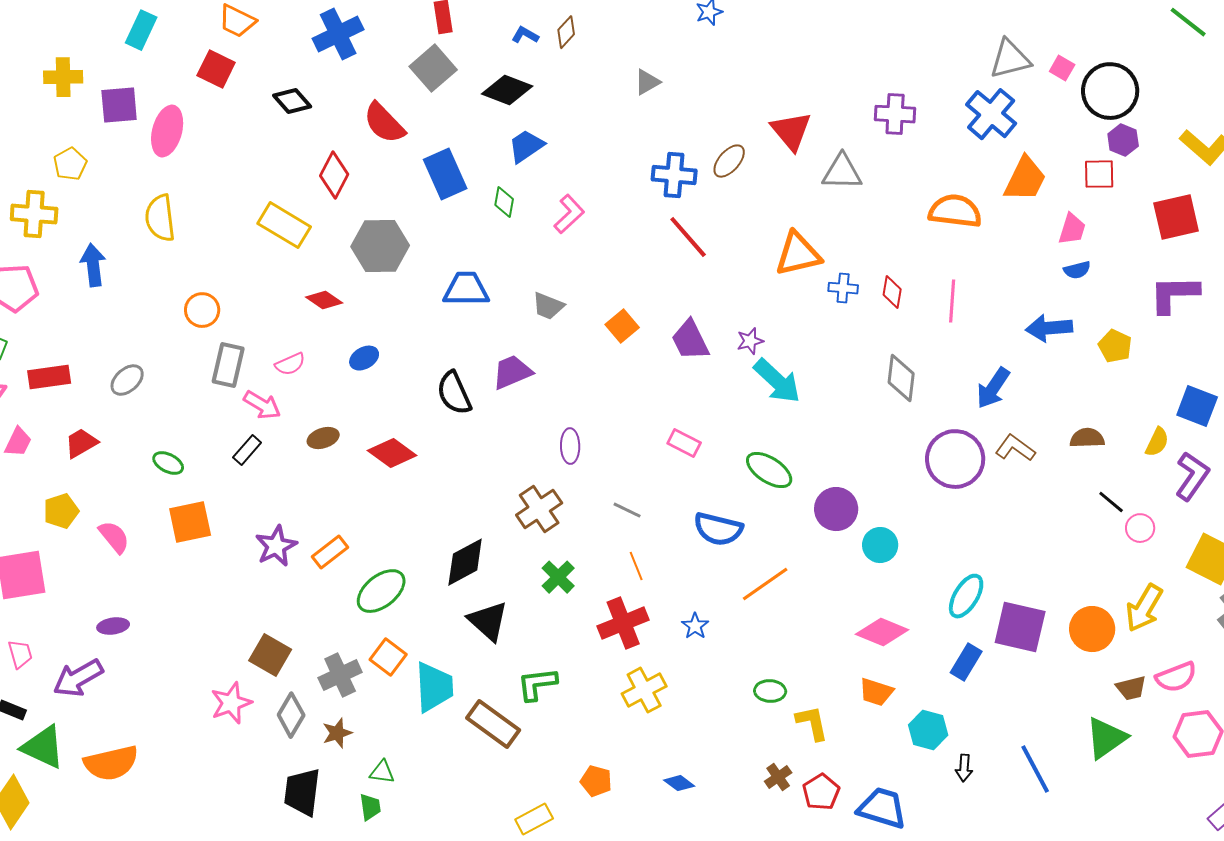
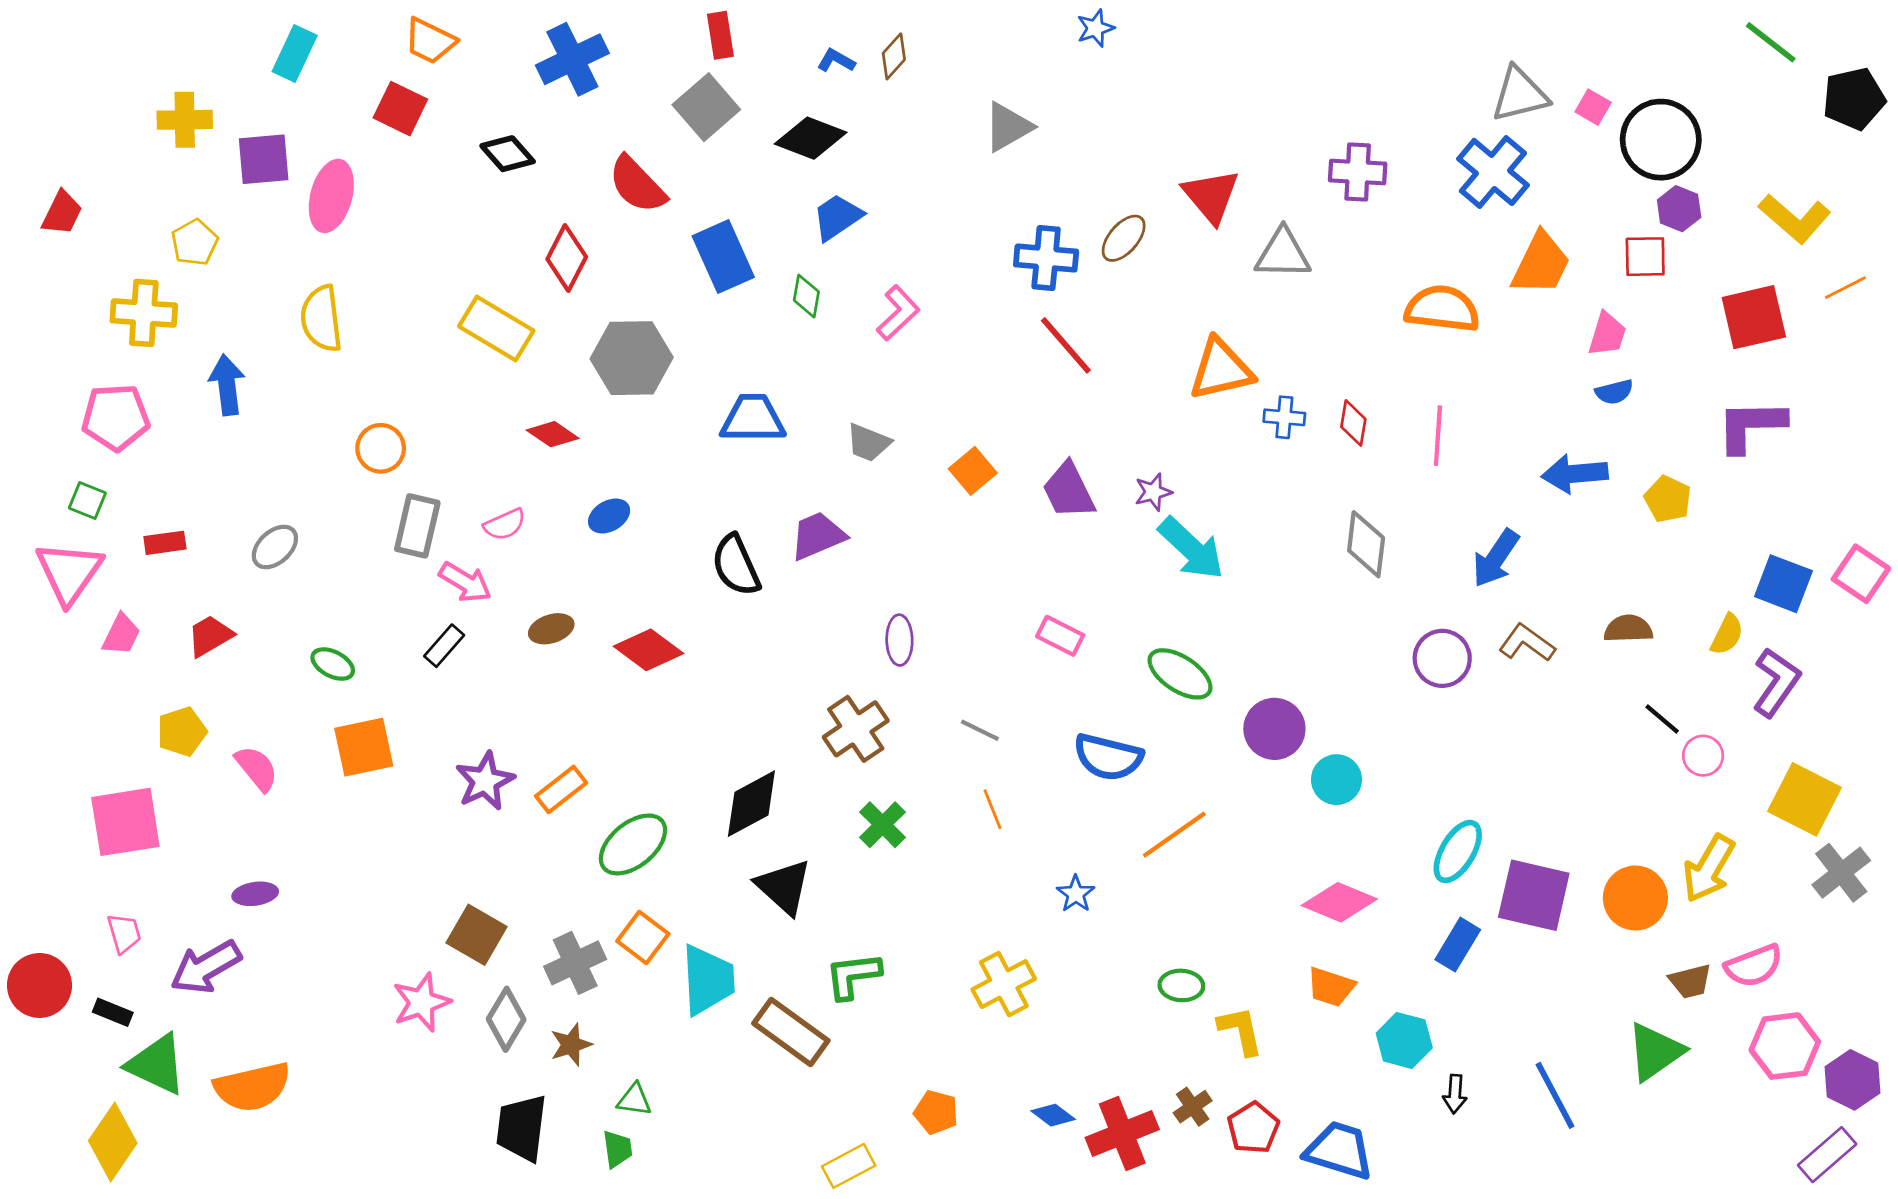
gray triangle: (647, 82) -> (1008, 127), size x1.4
red rectangle: (49, 377) -> (165, 543), size x0.7
purple circle: (955, 459) -> (1442, 658), size x0.7
red cross: (623, 623) -> (1122, 1133), moved

